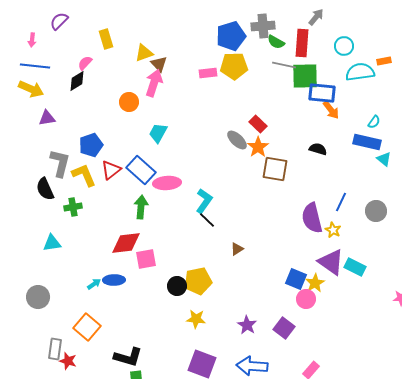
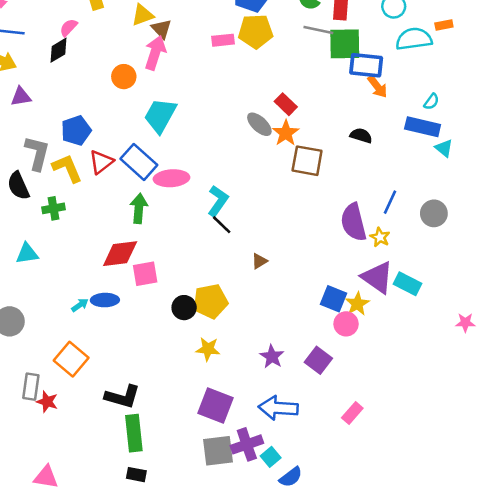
cyan trapezoid: (158, 133) -> (160, 115), size x1.4

